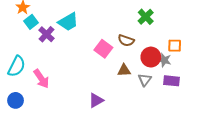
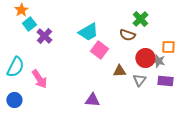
cyan trapezoid: (68, 22) -> (88, 32), moved
brown semicircle: (126, 41) -> (127, 35), moved
purple triangle: (96, 100) -> (92, 100), turned 35

